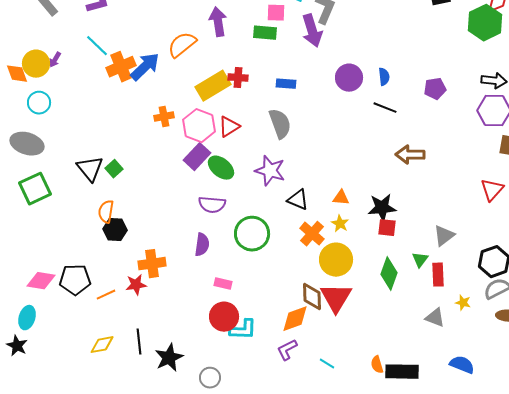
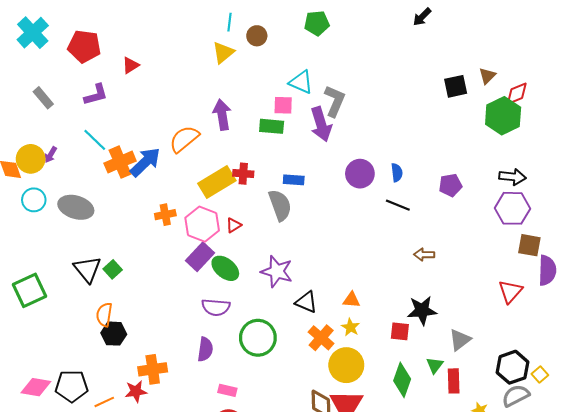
gray semicircle: (280, 124) -> (280, 205), moved
red triangle: (229, 127) -> (234, 225), size x0.7
gray ellipse: (27, 144) -> (76, 207), moved
brown arrow: (410, 155) -> (424, 255), size x0.7
black star: (382, 208) -> (422, 310), moved

